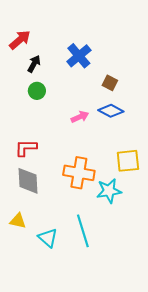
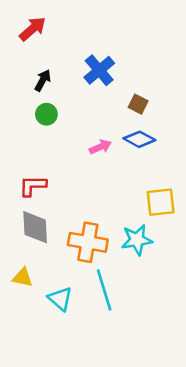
red arrow: (20, 40) -> (33, 29), moved
orange cross: (79, 173) -> (88, 242), moved

